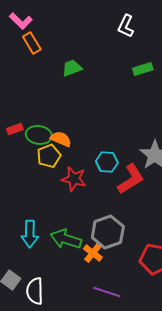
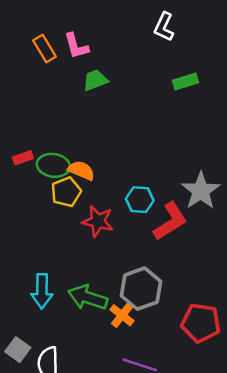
pink L-shape: (21, 21) -> (76, 46), moved, turned 30

